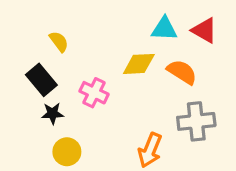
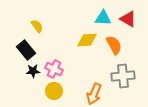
orange semicircle: (182, 72) -> (114, 45), turned 30
pink cross: (94, 93) -> (54, 69), moved
yellow circle: (67, 152) -> (54, 91), moved

